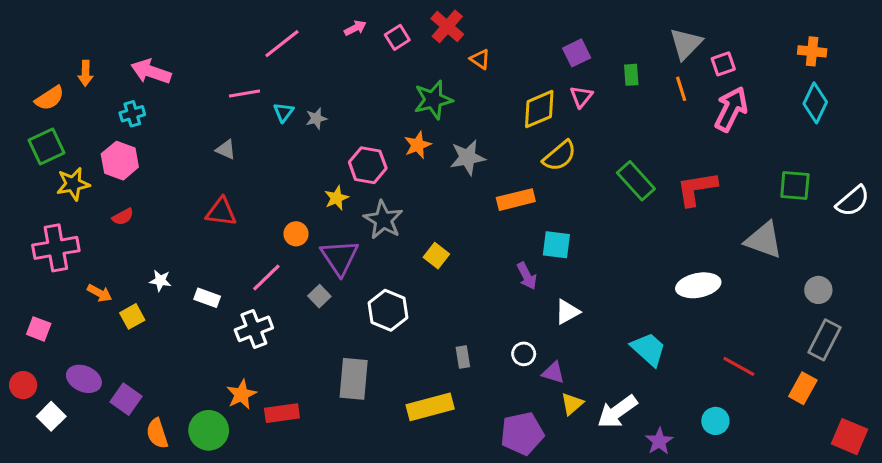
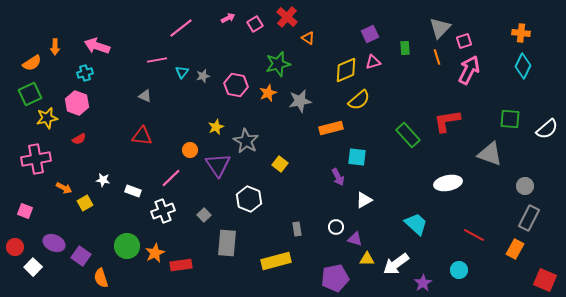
pink triangle: (581, 97) -> (373, 62), turned 35
pink hexagon: (368, 165) -> (236, 85), moved
green rectangle: (636, 181) -> (408, 135), moved
gray square: (319, 296) -> (204, 215), moved
yellow triangle: (572, 404) -> (367, 259), turned 42
green circle: (209, 430) -> (127, 246), moved

